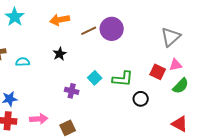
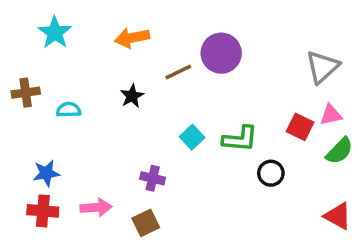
brown line: (89, 31) -> (178, 72), moved
purple cross: (72, 91) -> (153, 178), moved

